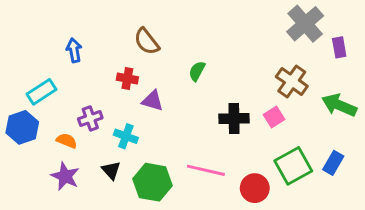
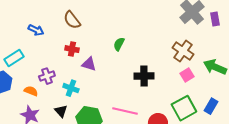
brown semicircle: (147, 41) -> (72, 20), moved
purple rectangle: (339, 47) -> (215, 19), moved
blue arrow: (74, 50) -> (36, 30), turned 126
pink square: (274, 117) -> (187, 75), moved

